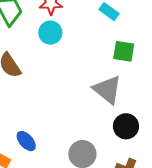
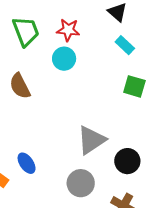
gray triangle: (107, 90) -> (91, 140), moved, turned 40

